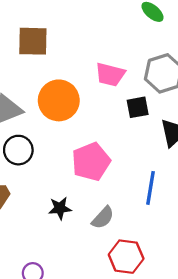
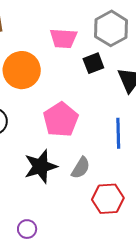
black star: (60, 208) -> (41, 166), size x1.6

